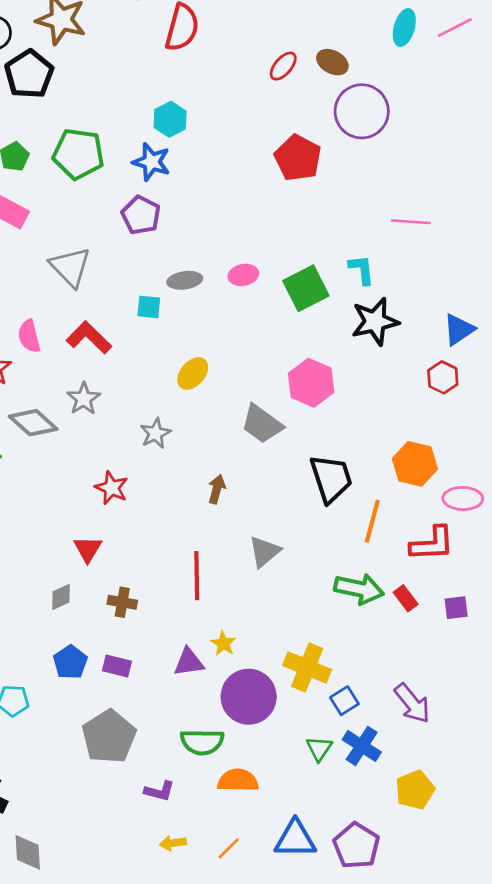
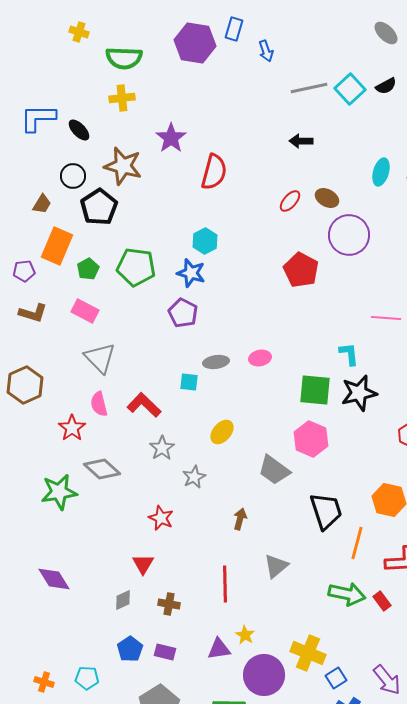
gray triangle: (70, 267) -> (100, 358), moved
green square: (306, 288) -> (315, 390), moved, turned 32
gray star: (84, 399) -> (162, 448), moved

